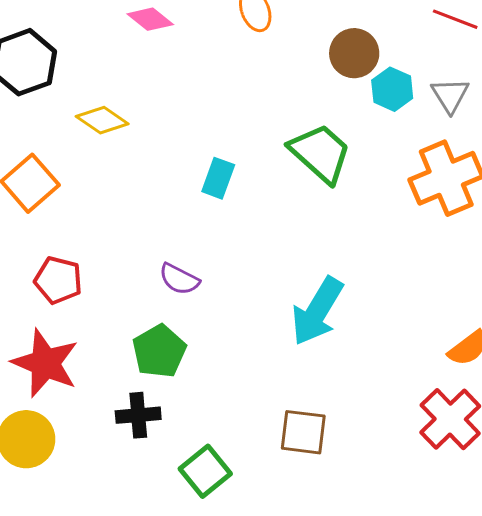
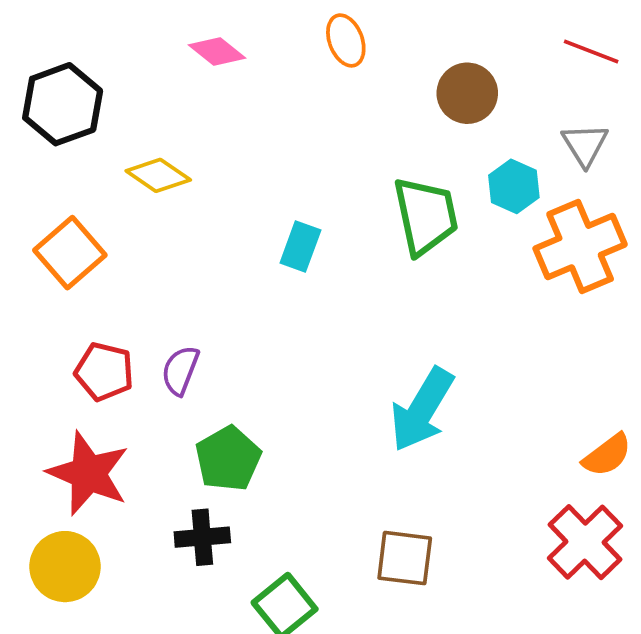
cyan hexagon: (392, 89) -> (514, 186), moved
green trapezoid: (320, 153) -> (426, 216), turned 36
purple semicircle: (179, 279) -> (180, 370), moved, turned 84

